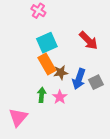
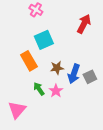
red arrow: (89, 41) -> (84, 24), moved, turned -108
orange rectangle: (47, 64) -> (29, 61), moved
green arrow: (42, 95) -> (39, 89), turned -40

